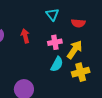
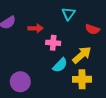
red arrow: (25, 36) -> (35, 28), turned 88
pink cross: (55, 42) -> (53, 43), moved

